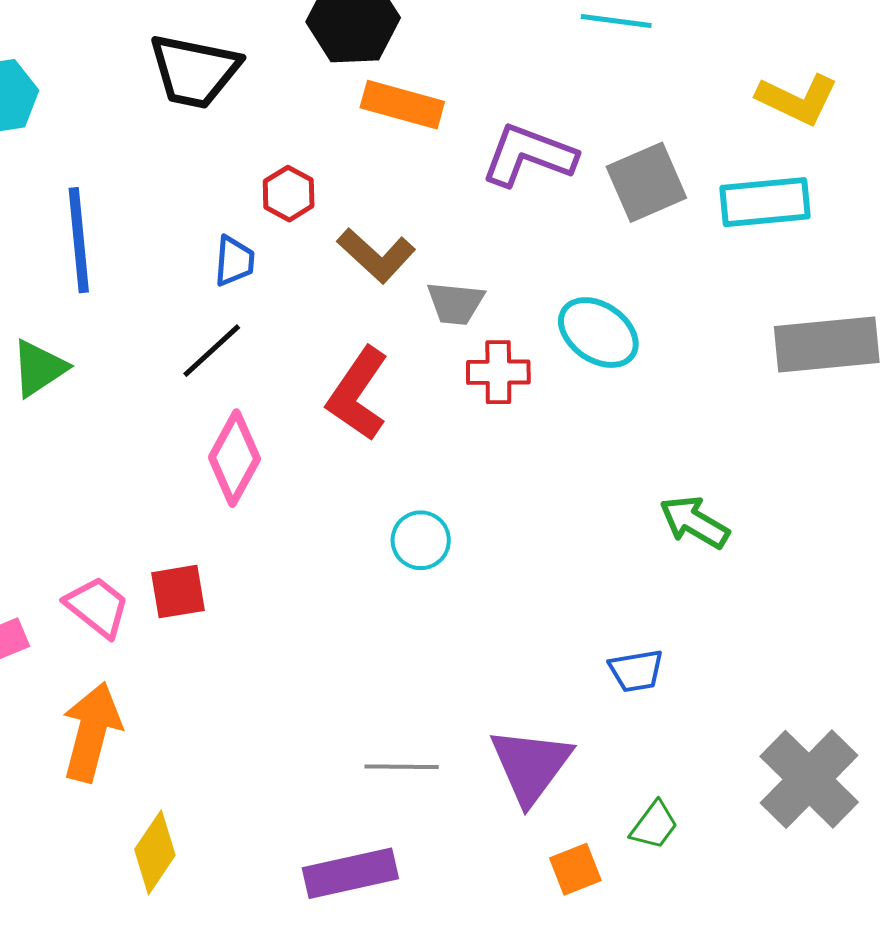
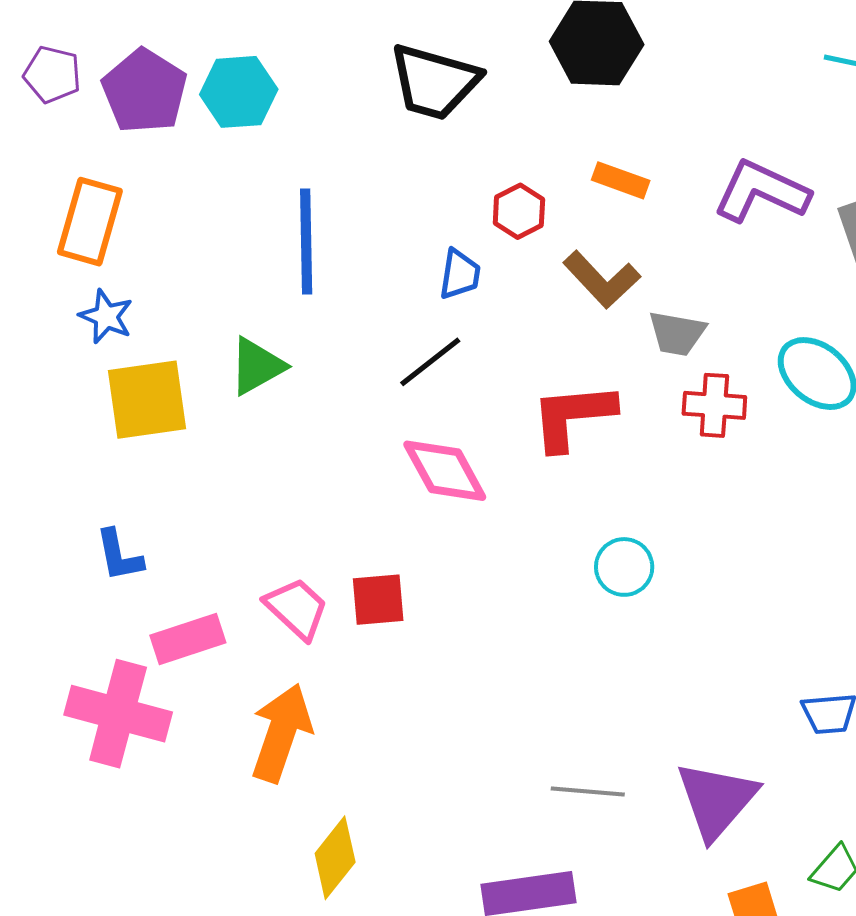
orange rectangle: (402, 105) -> (621, 180), moved, size x0.7
red L-shape: (358, 394) -> (573, 416), turned 46
pink diamond: (234, 458) -> (445, 471), turned -62

